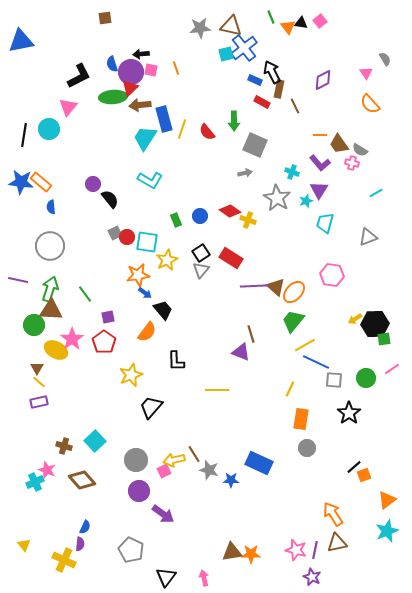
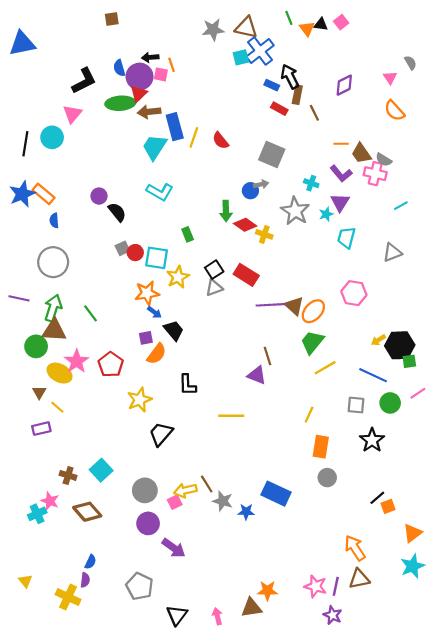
orange line: (176, 68) -> (172, 65), moved
green arrow: (234, 121) -> (226, 211), moved
pink cross: (352, 163) -> (375, 174), size x1.5
blue star: (21, 182) -> (22, 194), turned -30
blue circle: (200, 216) -> (250, 191), moved
gray triangle: (201, 270) -> (214, 288), turned 30
purple square: (108, 317) -> (146, 338), moved
blue line: (316, 362) -> (373, 375), moved
yellow line: (39, 382) -> (57, 407), moved
brown triangle: (232, 552) -> (251, 608), moved

